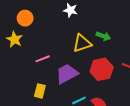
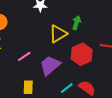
green arrow: (103, 36) -> (76, 23), turned -80

